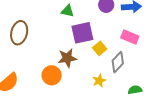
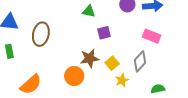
purple square: (82, 33) -> (104, 33), size x0.6
yellow square: (100, 48) -> (112, 63), moved

